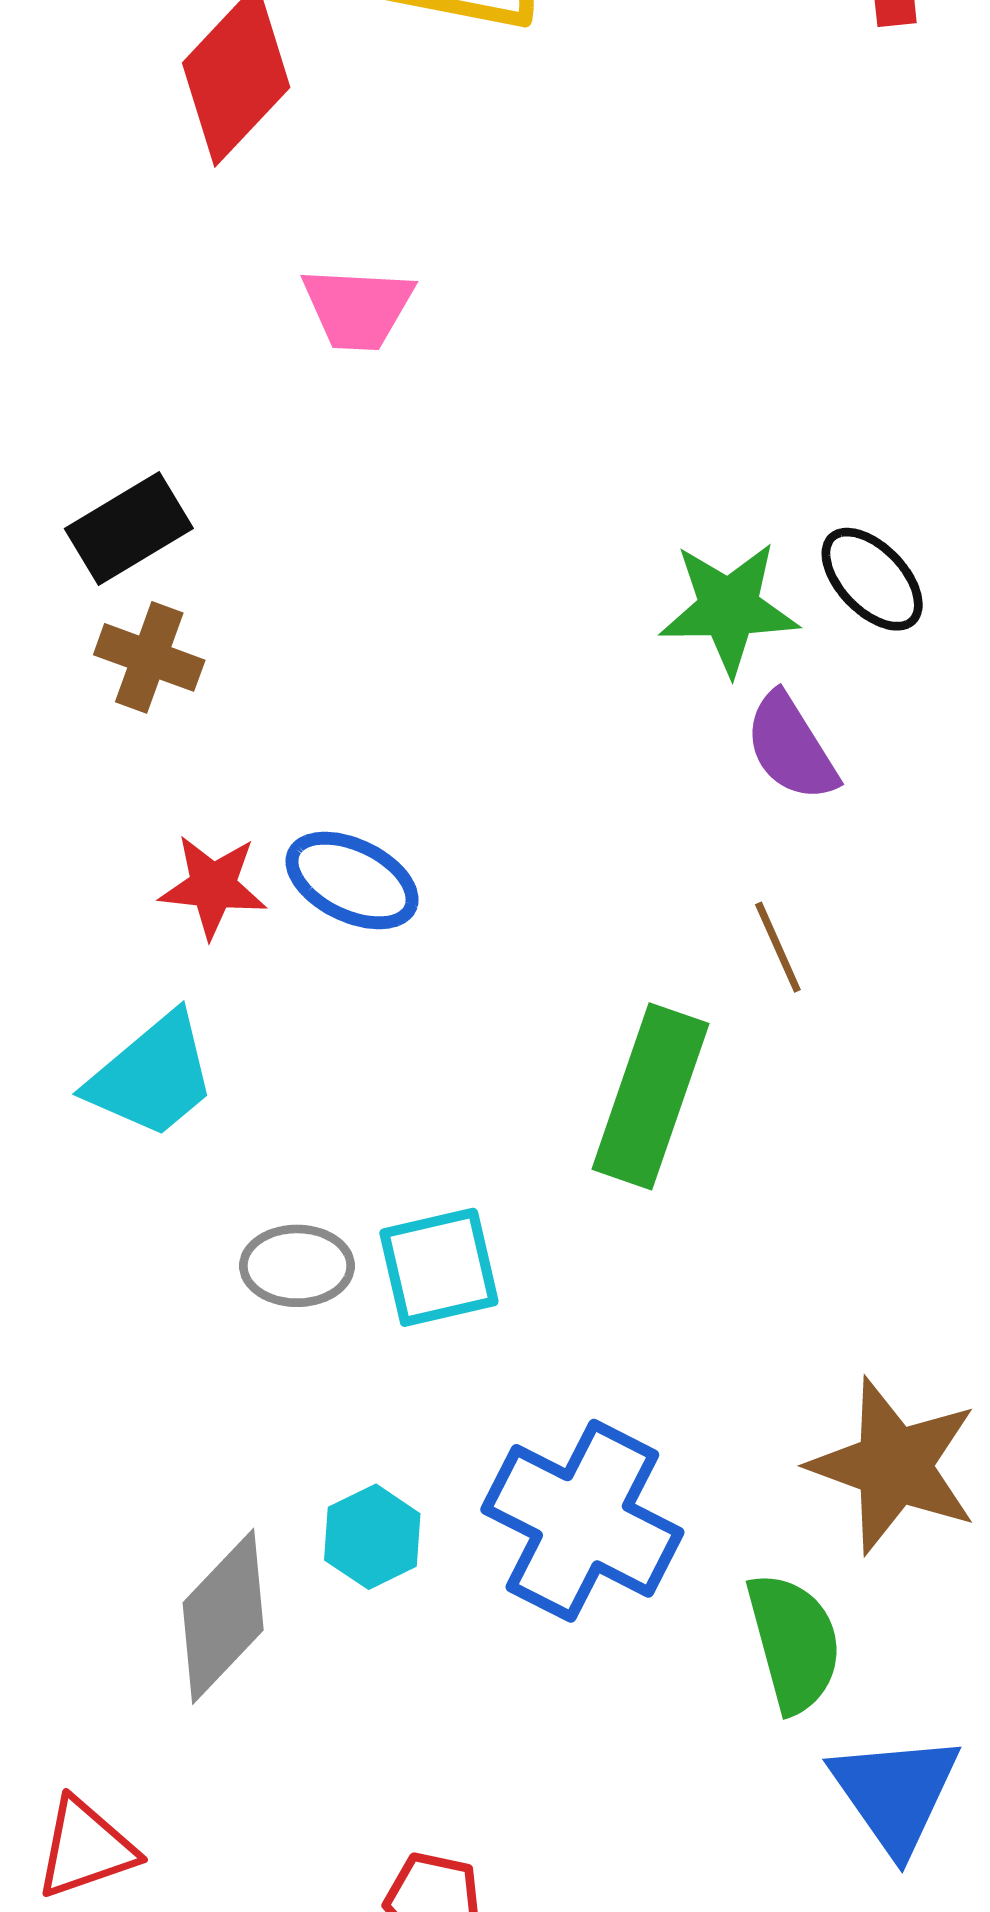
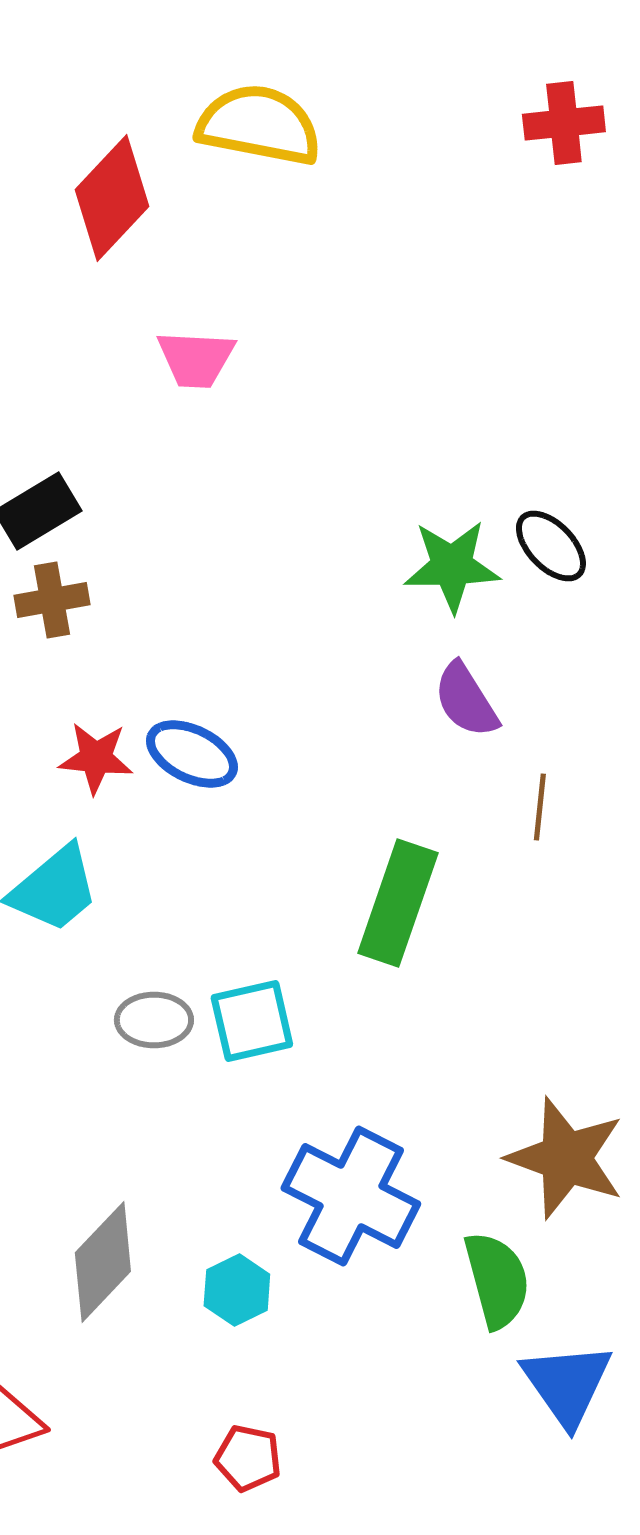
brown cross: (149, 657) -> (52, 600), turned -30
purple semicircle: (791, 747) -> (466, 700), moved
brown line: (778, 947) -> (540, 807), moved, turned 30
cyan hexagon: (372, 1537) -> (237, 1290), moved

